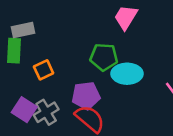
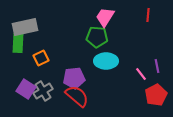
gray rectangle: (23, 30) -> (25, 27), size x1.4
green pentagon: (104, 57) -> (97, 37), moved

